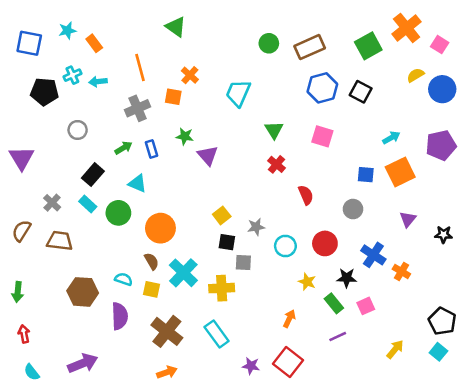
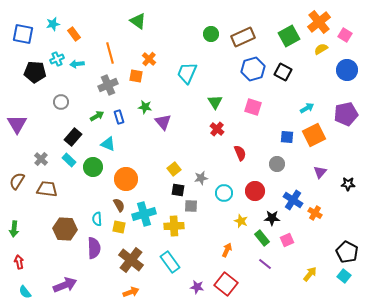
yellow semicircle: (415, 75) -> (321, 49), moved
cyan cross: (183, 273) -> (144, 214), turned 30
cyan semicircle: (123, 279) -> (97, 219), turned -112
purple line: (338, 337) -> (265, 264), turned 64

